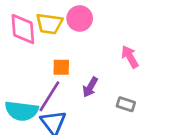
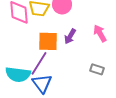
orange square: (61, 67) -> (48, 41), size x1.5
purple arrow: (90, 87) -> (70, 36), moved

